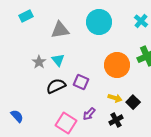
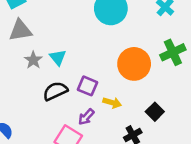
gray triangle: (60, 30) -> (20, 30), moved
yellow arrow: (115, 98) -> (112, 103), moved
purple arrow: (89, 114) -> (86, 117), moved

